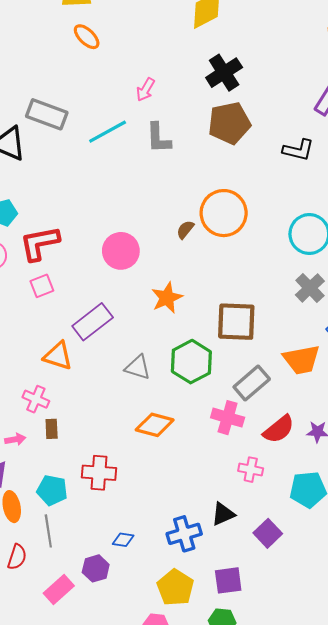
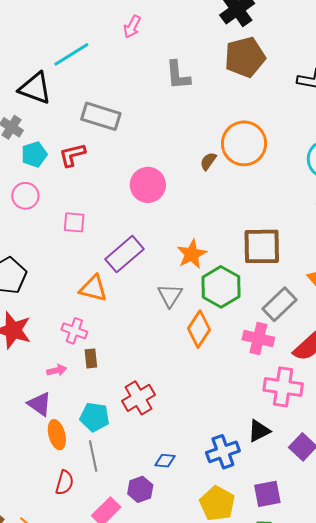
pink arrow: (145, 90) -> (132, 27), moved
gray rectangle: (47, 114) -> (101, 116), moved
cyan line: (108, 132) -> (71, 54), moved
red L-shape: (40, 243) -> (72, 155), moved, size x0.7
pink square: (42, 286) -> (74, 222), turned 30
orange star: (167, 298) -> (192, 254), moved
gray triangle: (138, 367) -> (170, 295), turned 48
orange diamond: (155, 425) -> (199, 329), moved, turned -69
pink cross: (251, 470) -> (283, 387), size x1.6
red cross: (99, 473) -> (139, 398), turned -32

